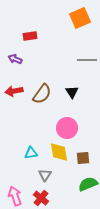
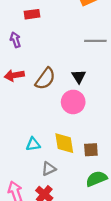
purple arrow: (15, 59) -> (15, 40), turned 48
pink circle: (67, 128) -> (73, 102), moved
gray triangle: (45, 175) -> (49, 169), turned 32

